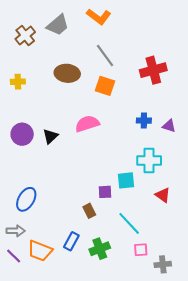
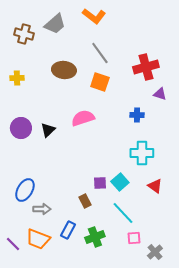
brown cross: (25, 35) -> (24, 34), turned -36
purple triangle: (169, 126) -> (160, 94), moved
cyan square: (126, 180) -> (120, 182), moved, turned -36
gray arrow: (16, 231) -> (42, 209), moved
gray cross: (163, 264) -> (155, 252), turned -35

